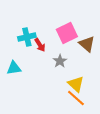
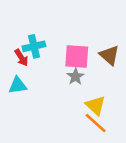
pink square: (67, 33) -> (77, 56), moved, turned 30
red arrow: (40, 45) -> (21, 58), moved

